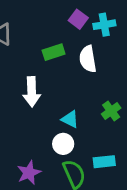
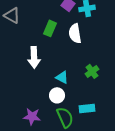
green rectangle: (54, 52) -> (50, 28), turned -49
purple star: (29, 173) -> (32, 116), turned 30

